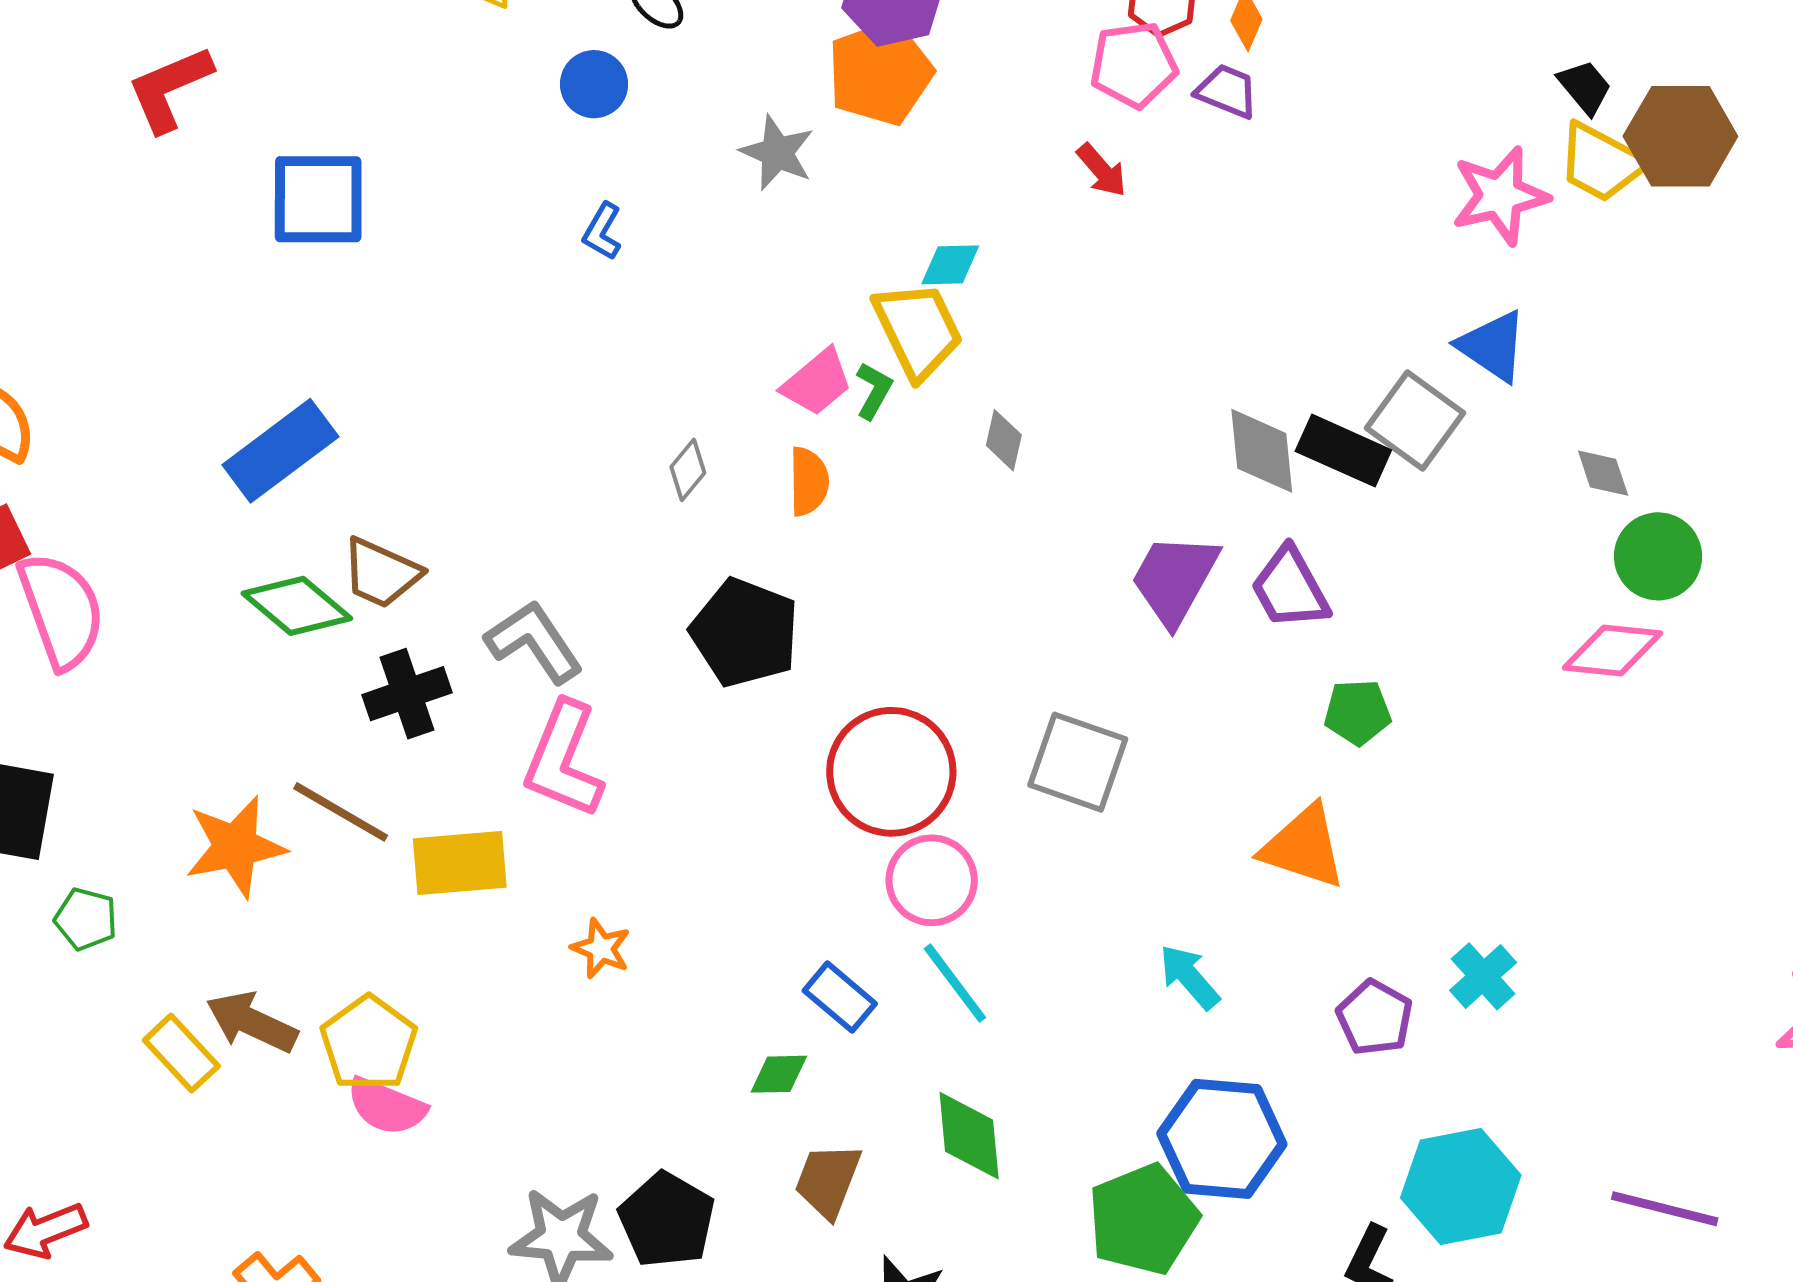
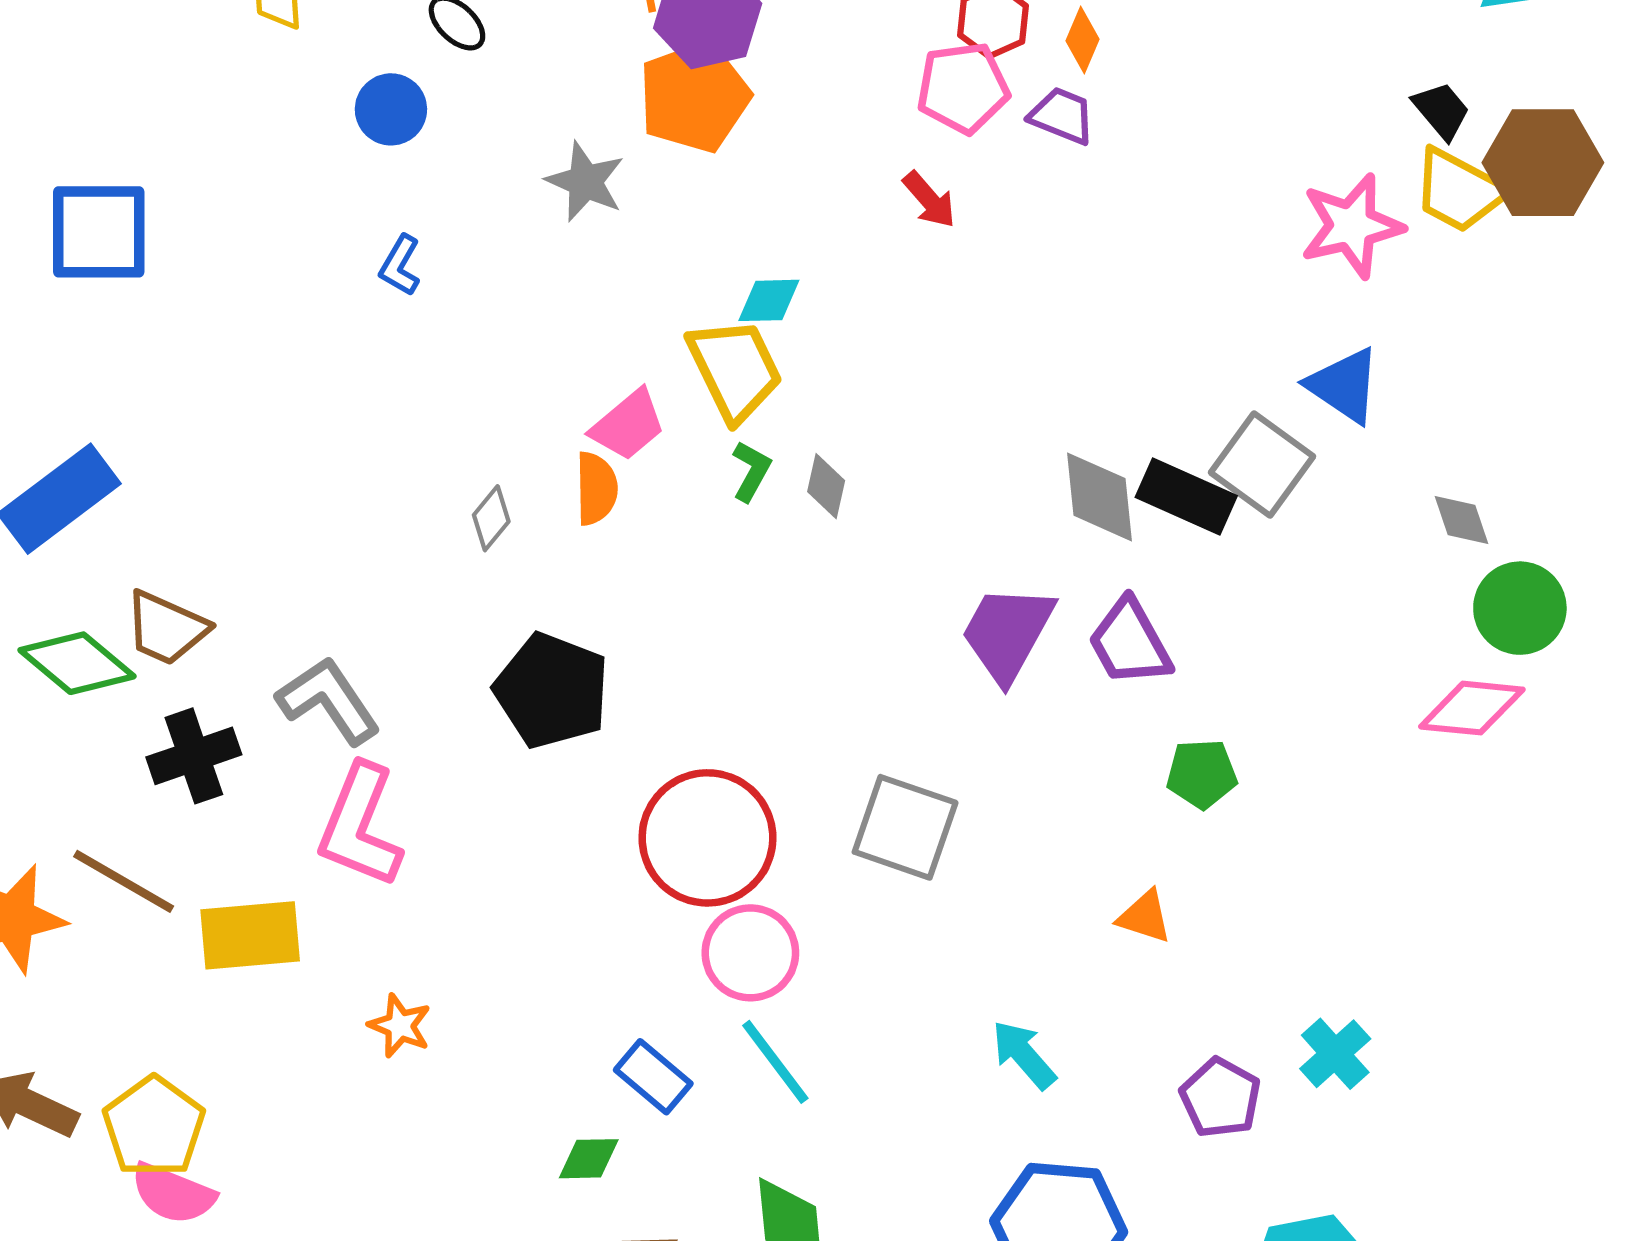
green L-shape: (874, 391) -> (751, 471), moved
orange semicircle: (809, 481) -> (596, 488), moved
orange triangle: (1304, 847) -> (1145, 917), size x0.6

